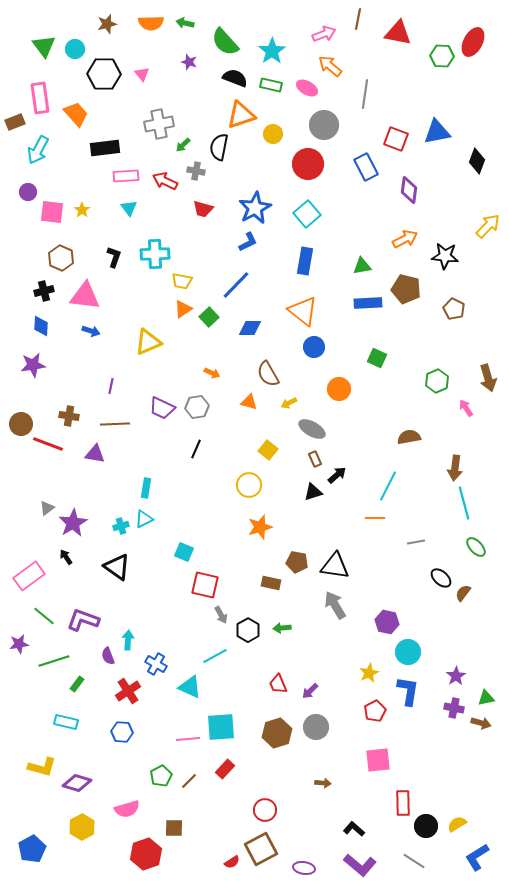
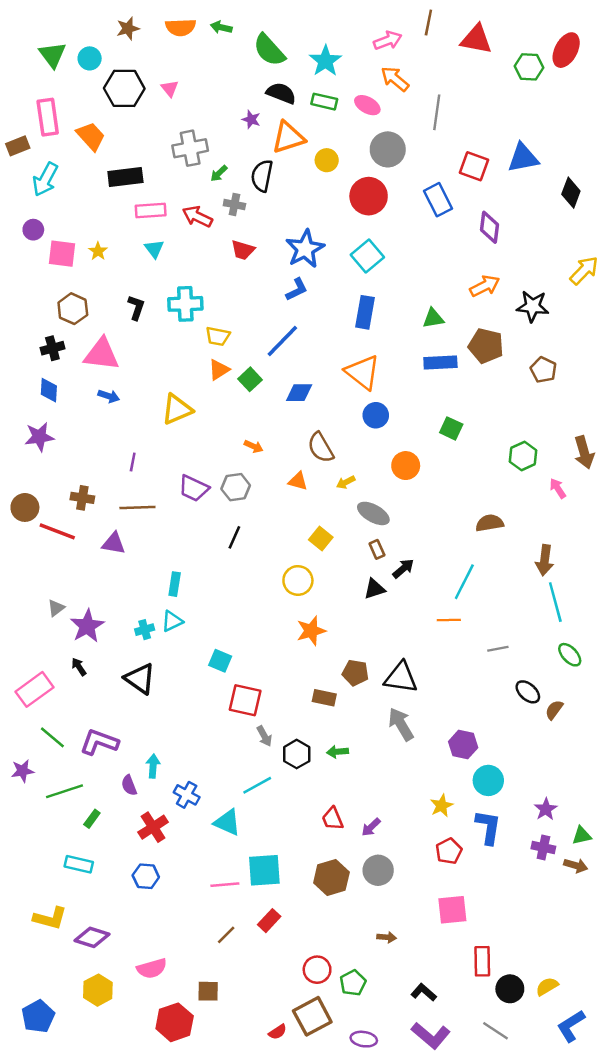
purple star: (189, 62) -> (251, 119), moved
green pentagon: (161, 776) -> (353, 983), moved

